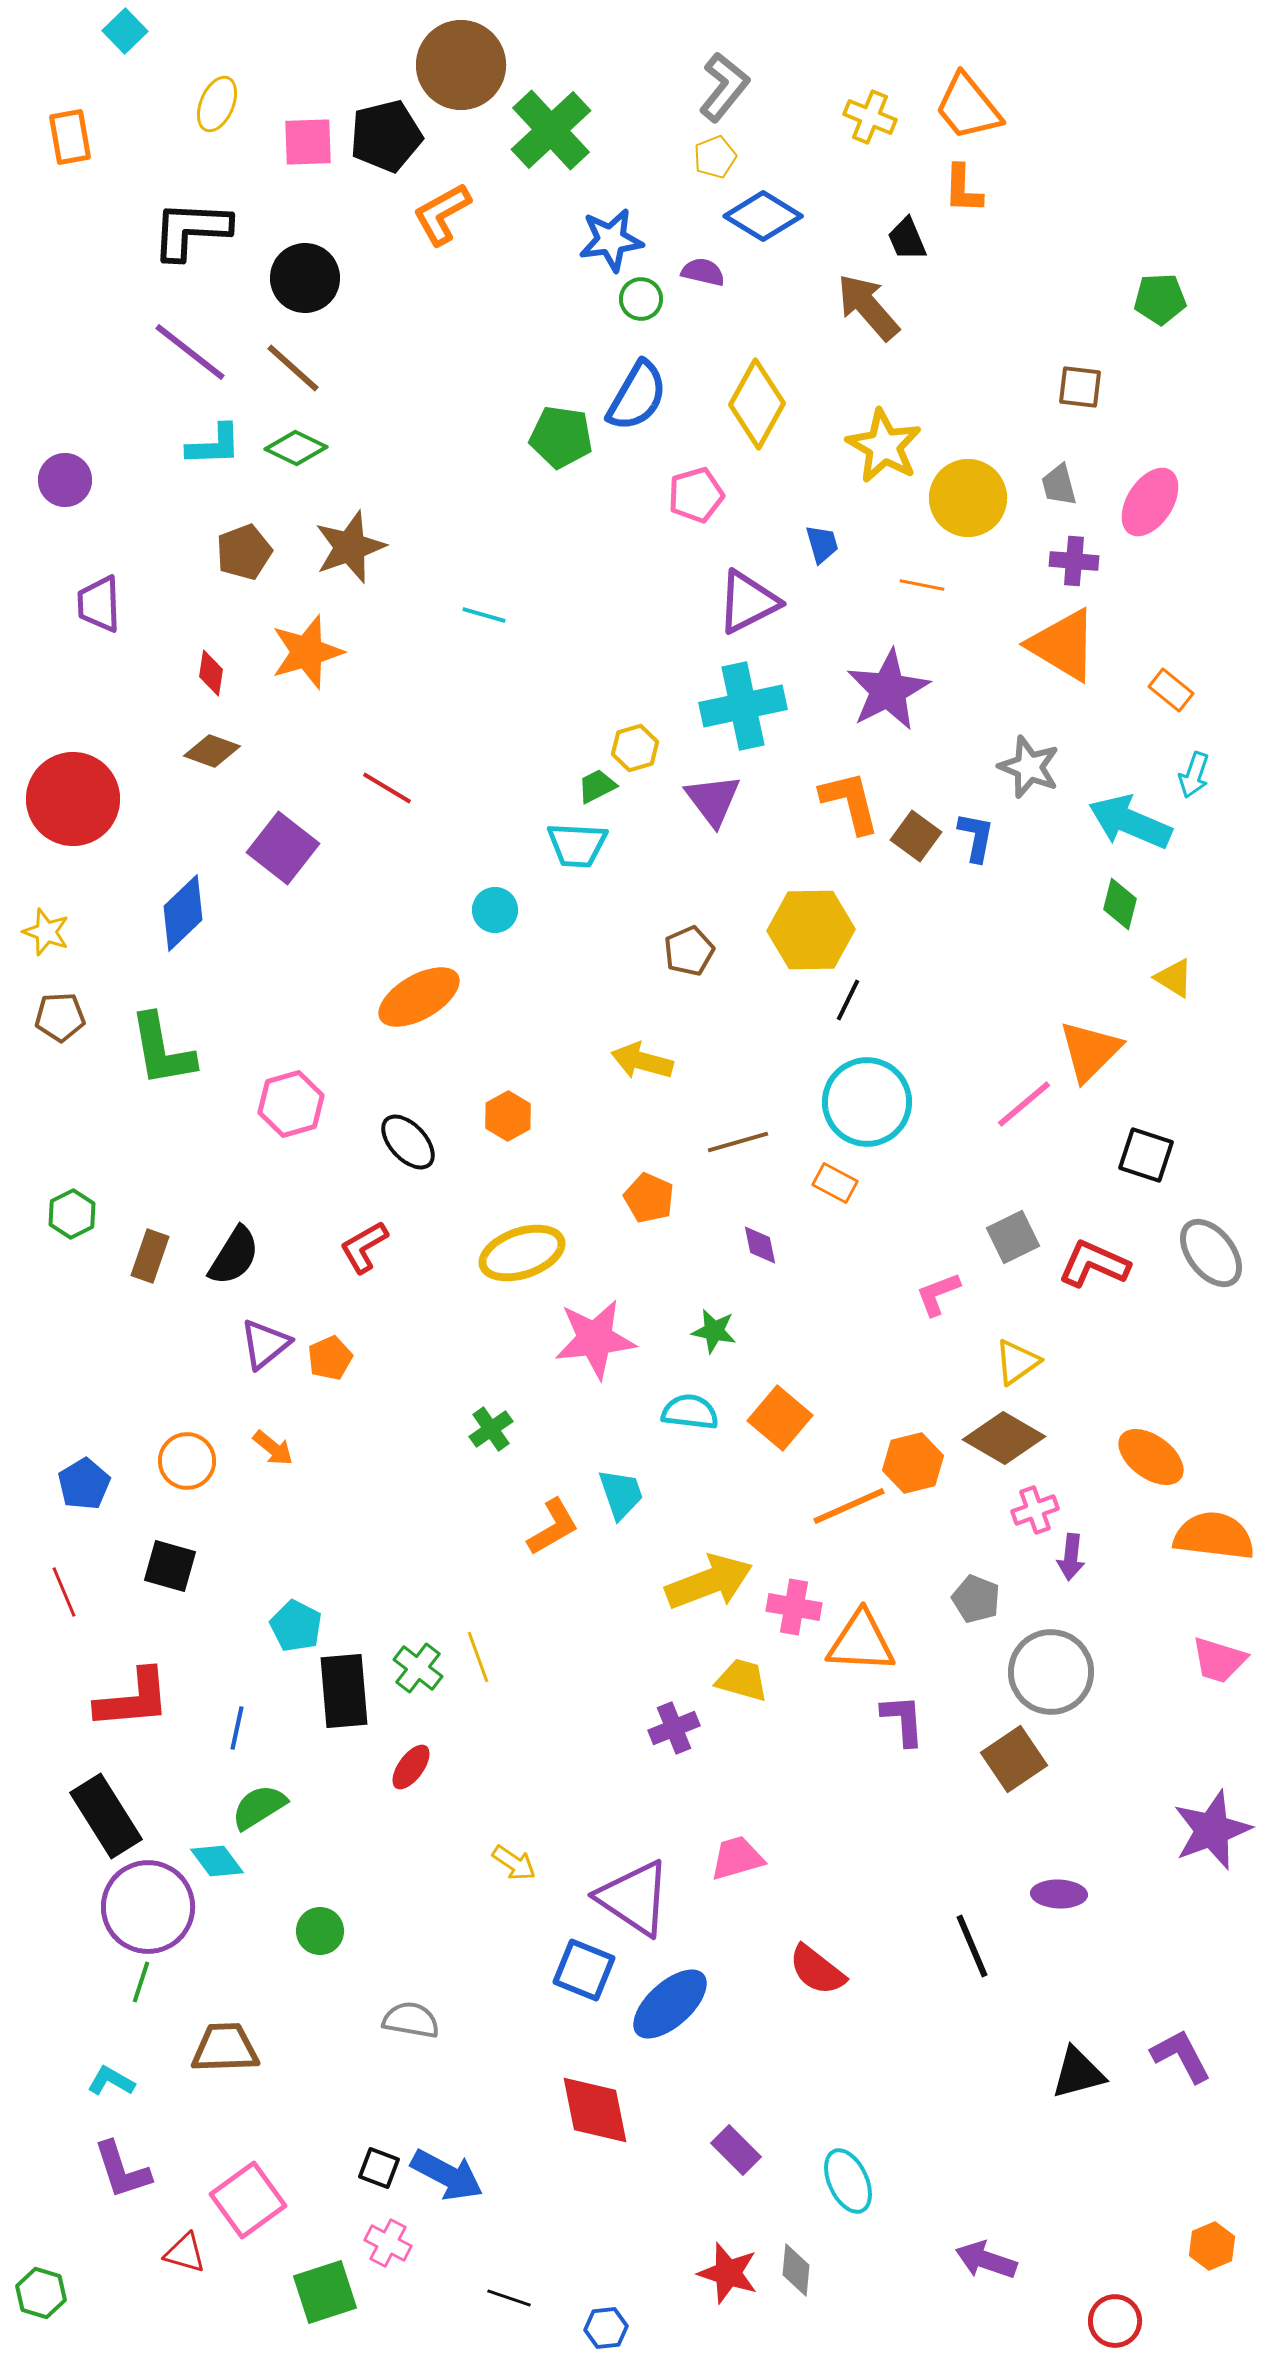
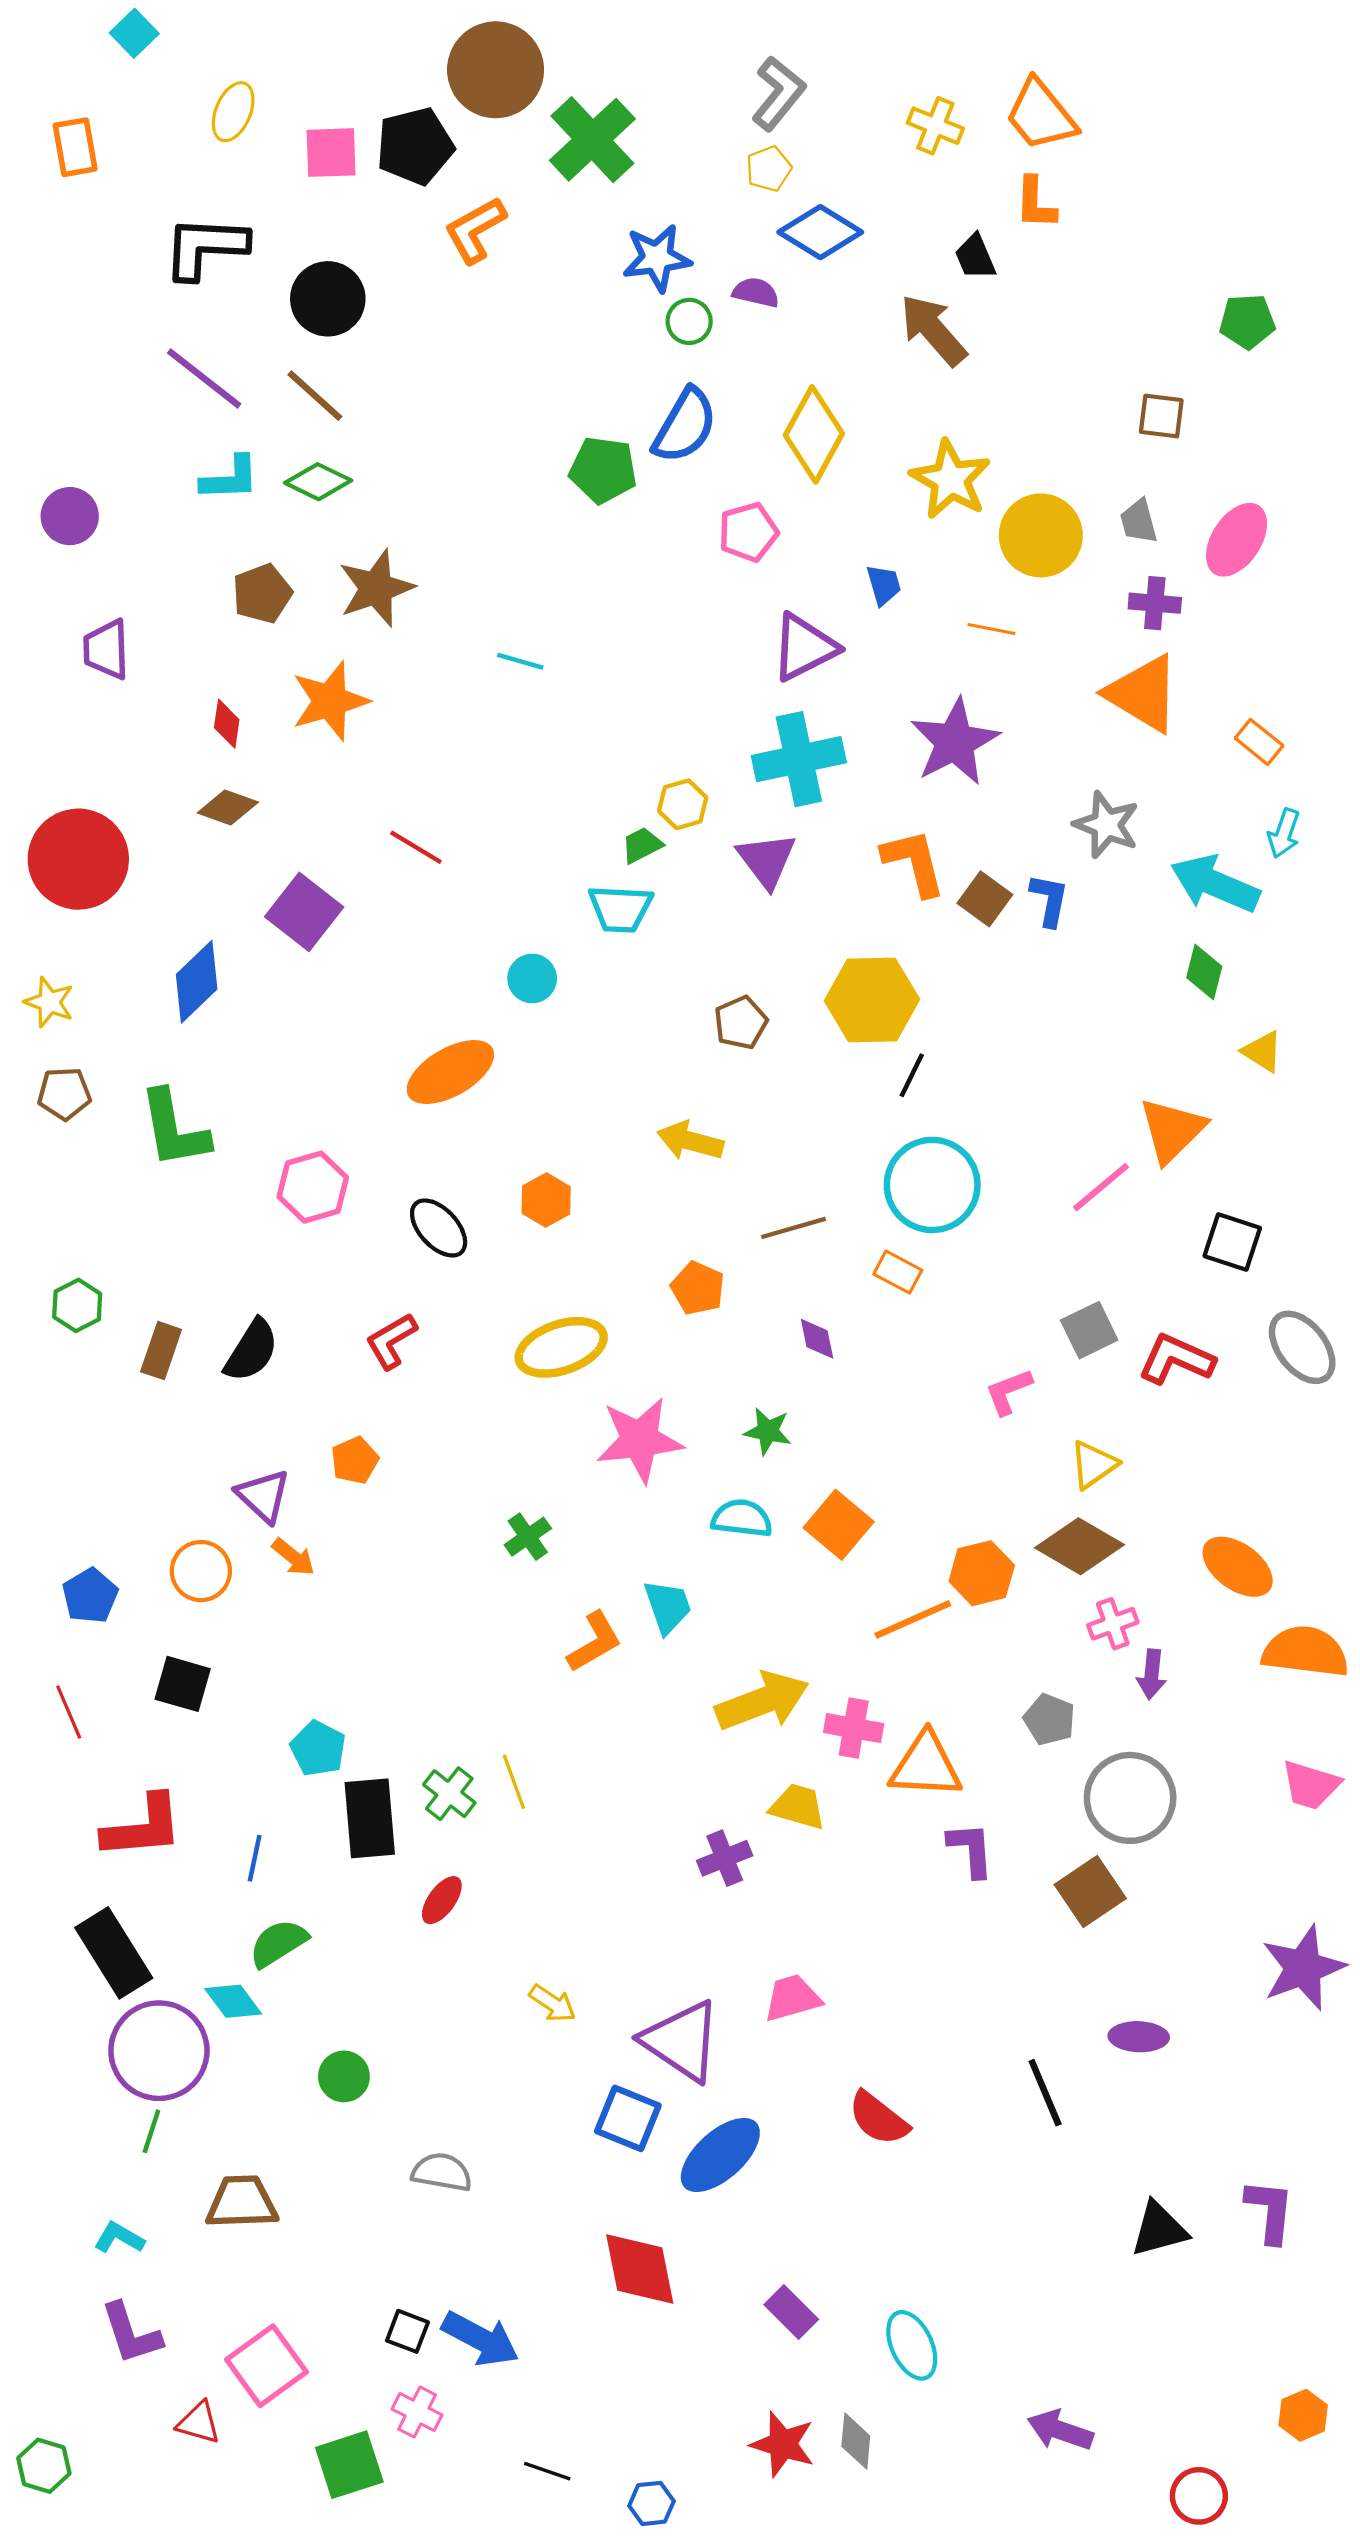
purple triangle: (265, 1344) -> (263, 1496), moved, turned -38
purple L-shape: (1181, 2056) -> (1270, 2211), turned 34

